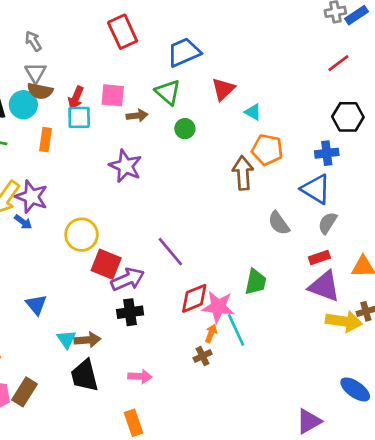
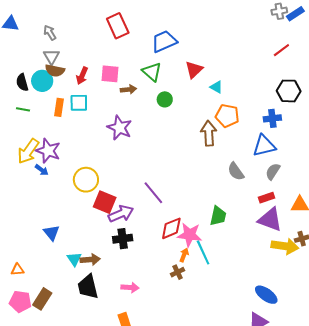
cyan square: (79, 117) -> (79, 103), moved
blue triangle: (316, 189) -> (264, 146), turned -45
blue ellipse: (355, 389) -> (266, 295), moved

